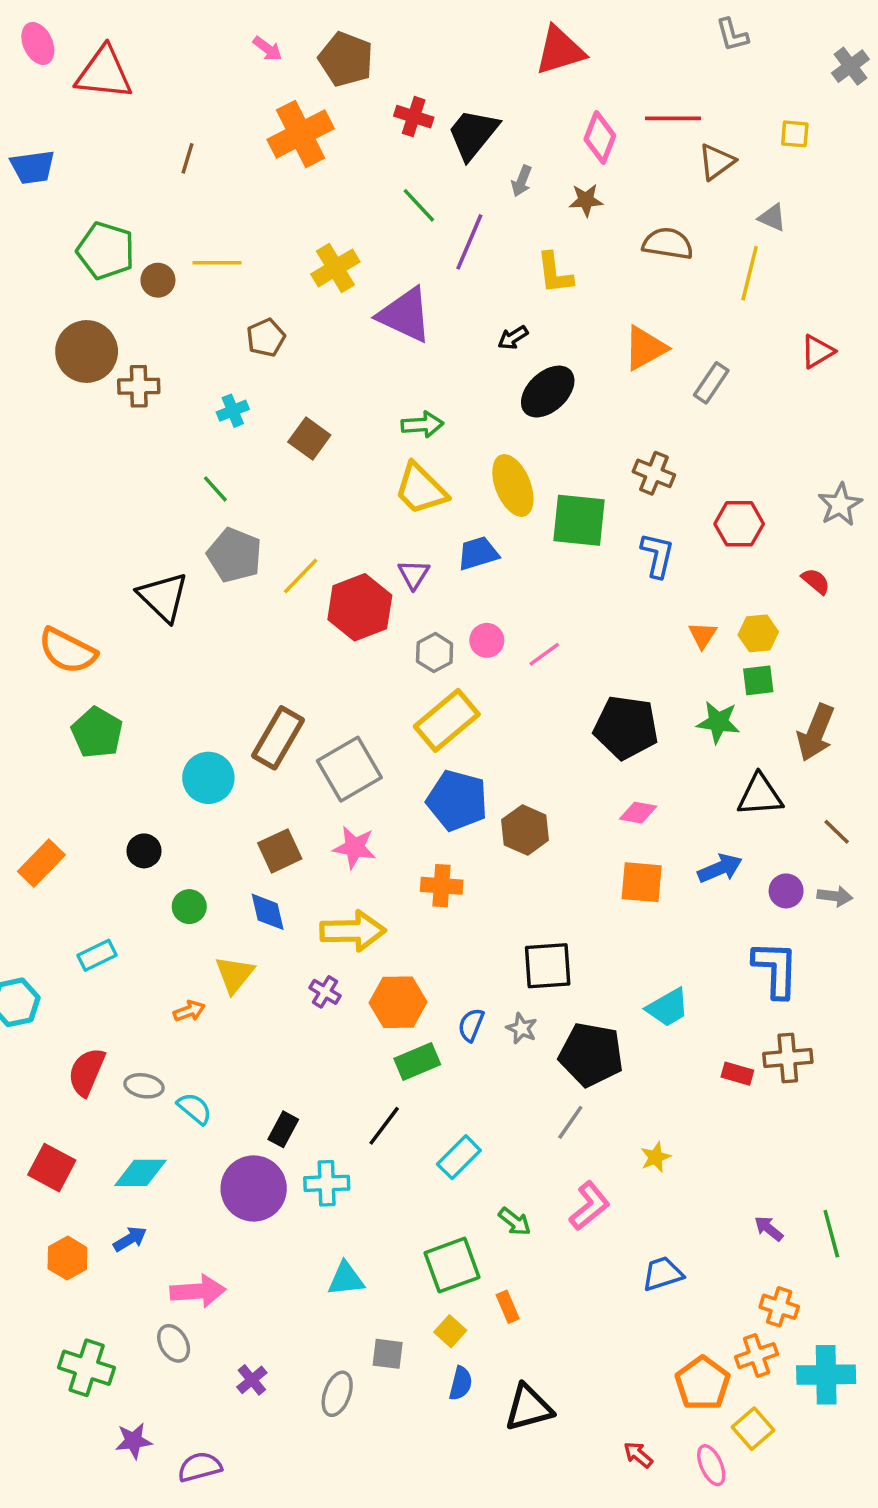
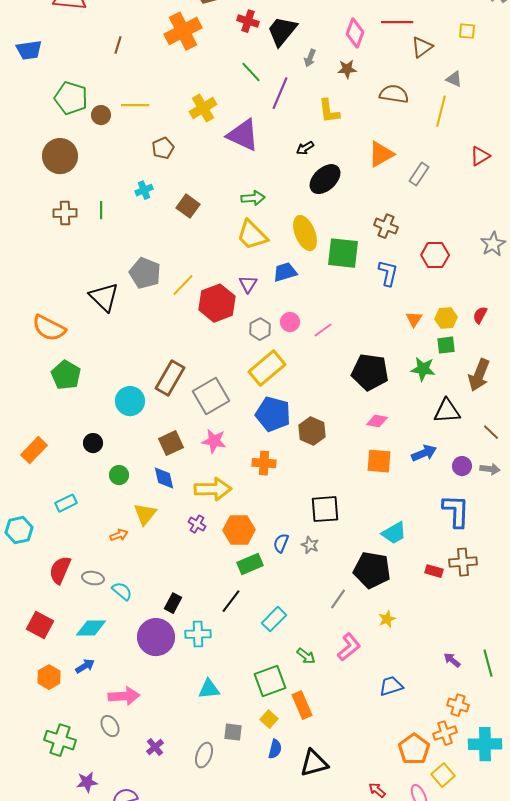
brown cross: (139, 386) -> (65, 213), moved
green line: (215, 489) -> (101, 210), moved, turned 42
red semicircle: (816, 581) -> (480, 315), moved, turned -102
black pentagon: (591, 1054) -> (372, 570), moved
orange rectangle: (508, 1307) -> (302, 705), size x1.5

